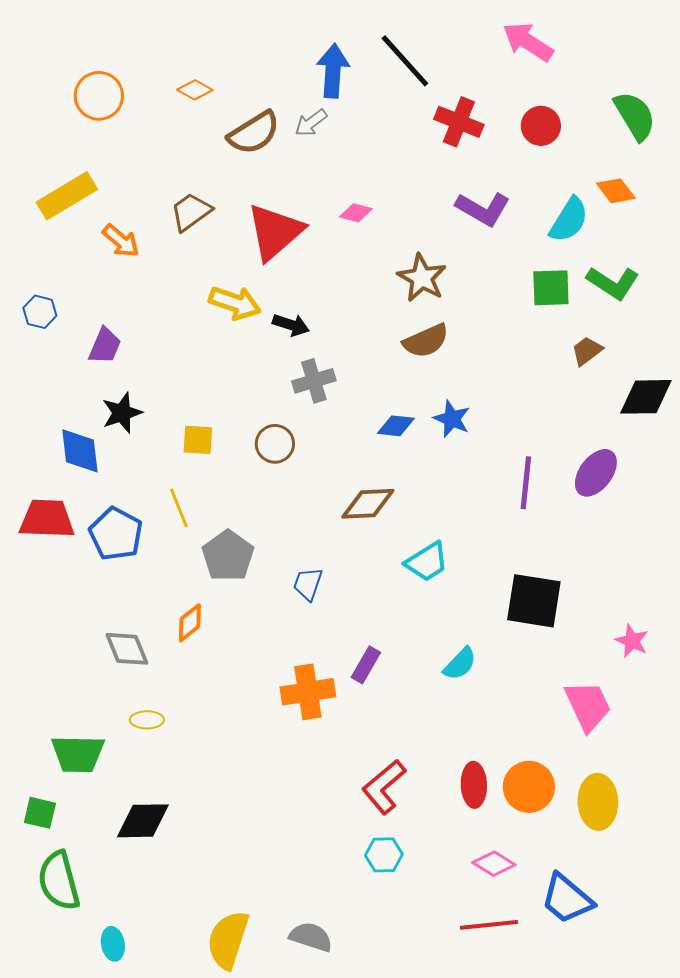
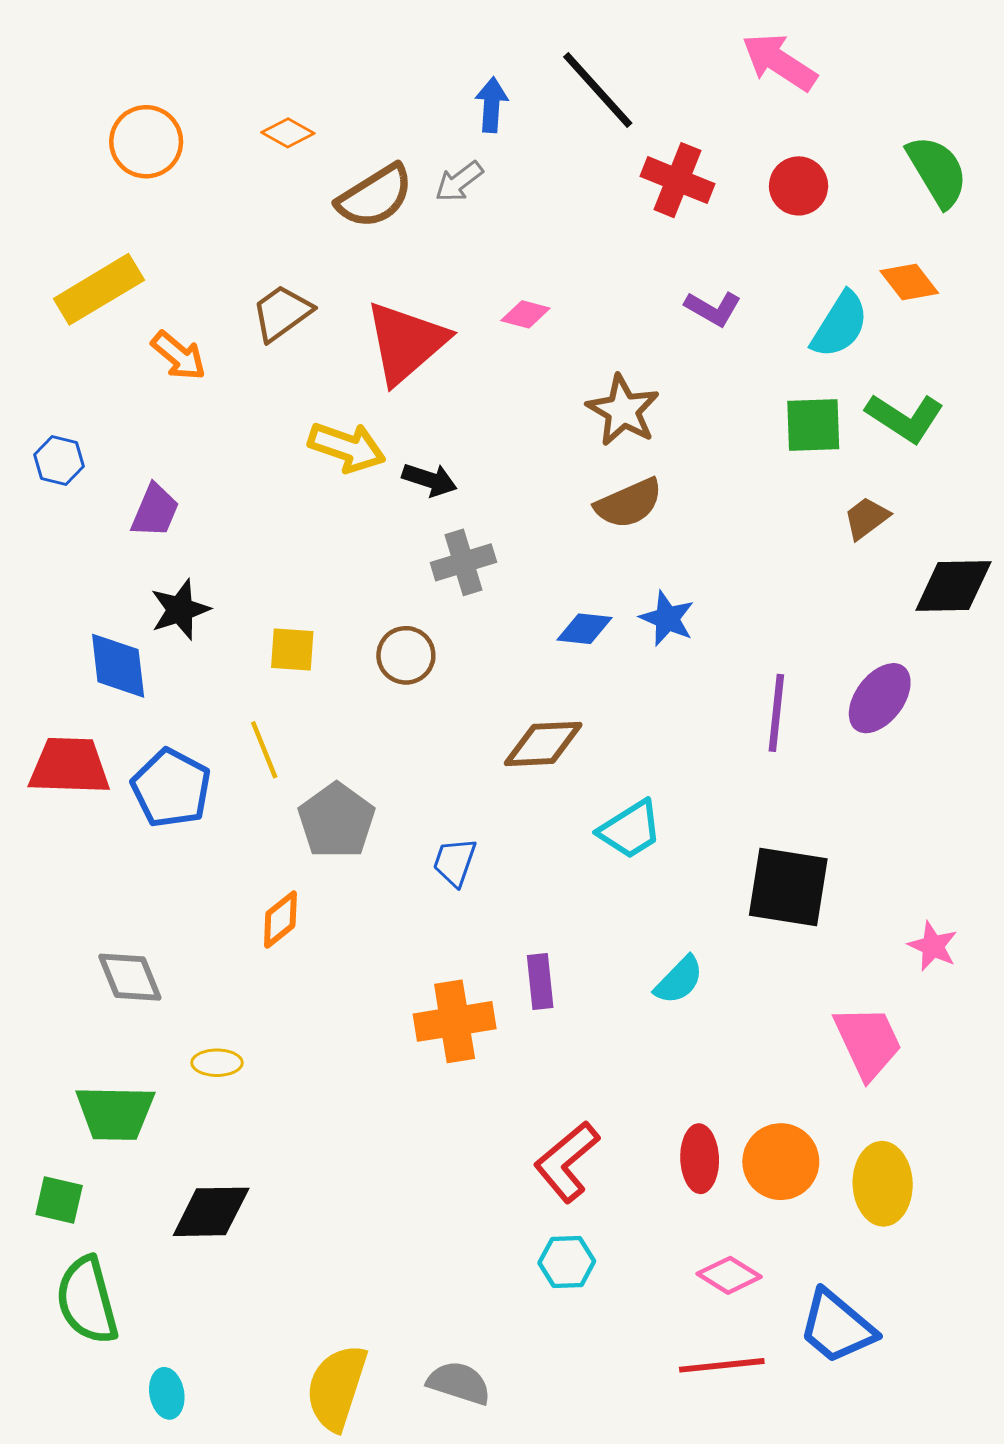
blue arrow: (333, 71) -> (492, 105), size x0.7
purple L-shape: (483, 209) -> (713, 308), size x0.7
gray diamond: (127, 649) -> (130, 977), moved
purple rectangle: (366, 665) -> (540, 982), turned -36

